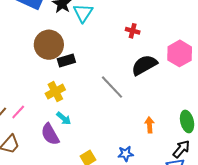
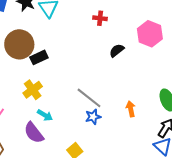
black semicircle: (144, 65) -> (117, 50), size x0.6
gray line: (112, 87) -> (89, 98), moved
blue star: (126, 154) -> (93, 117), moved

